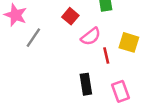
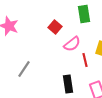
gray line: (33, 38) -> (24, 69), moved

